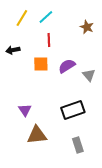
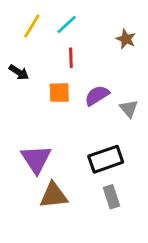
black arrow: (13, 50) -> (19, 72), turned -136
purple triangle: (25, 110) -> (36, 159), size x1.6
gray rectangle: (78, 145) -> (111, 197), moved

